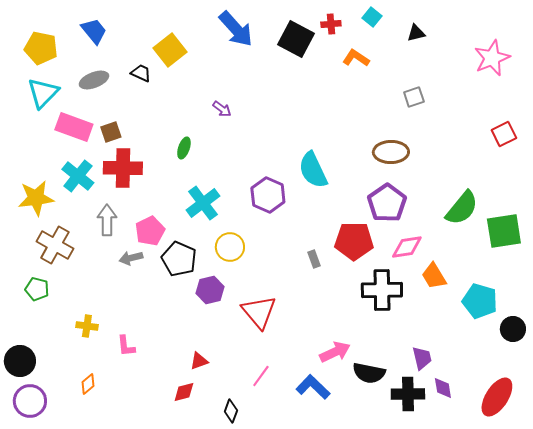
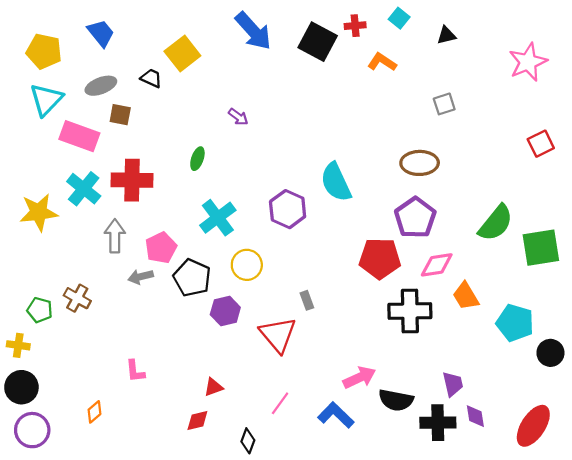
brown square: (111, 132) -> (120, 115), moved, turned 30
brown cross: (55, 245) -> (77, 298), moved, size x0.7
gray rectangle: (314, 259) -> (307, 300), moved
yellow cross: (87, 326) -> (18, 345), moved

